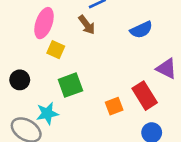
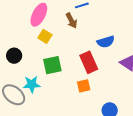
blue semicircle: (141, 30) -> (106, 42), moved
red rectangle: (145, 96) -> (89, 62), moved

